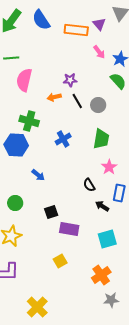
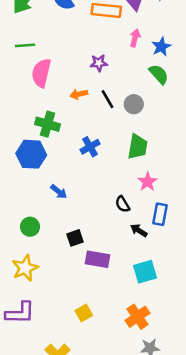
pink arrow: (99, 52) -> (135, 38), turned -128
purple star: (70, 80) -> (99, 63), moved
yellow square: (60, 261) -> (84, 313), moved

